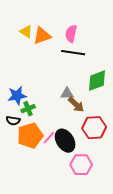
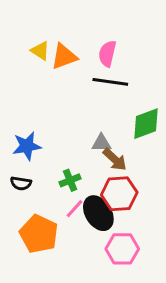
green cross: (28, 109) -> (70, 180), moved
red hexagon: (94, 128) -> (119, 194), moved
orange pentagon: (30, 136) -> (39, 234), moved, turned -30

